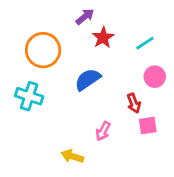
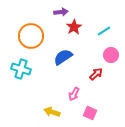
purple arrow: (85, 17) -> (61, 12), turned 32
red arrow: (134, 103) -> (96, 74), turned -112
pink square: (148, 126) -> (90, 113), moved, turned 32

